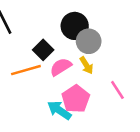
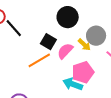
gray circle: (89, 41) -> (96, 36), moved
pink pentagon: (76, 99) -> (83, 72), turned 30

